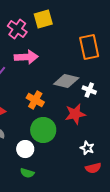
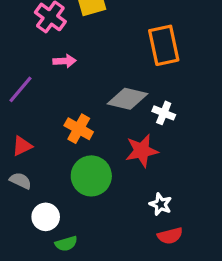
pink arrow: (26, 57) -> (65, 61), size x0.6
white circle: (25, 149) -> (46, 217), moved
green semicircle: (27, 173) -> (66, 244), turned -32

